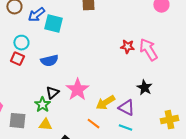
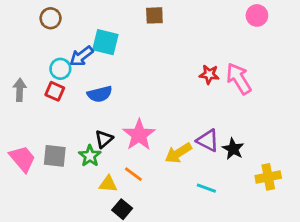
blue arrow: (36, 15) -> (81, 56), moved
black star: (144, 88) -> (233, 149), moved
purple triangle: (126, 108) -> (208, 140), moved
gray square: (17, 121) -> (55, 156), moved
orange line: (93, 124) -> (133, 174), moved
yellow triangle: (45, 125) -> (108, 184), moved

